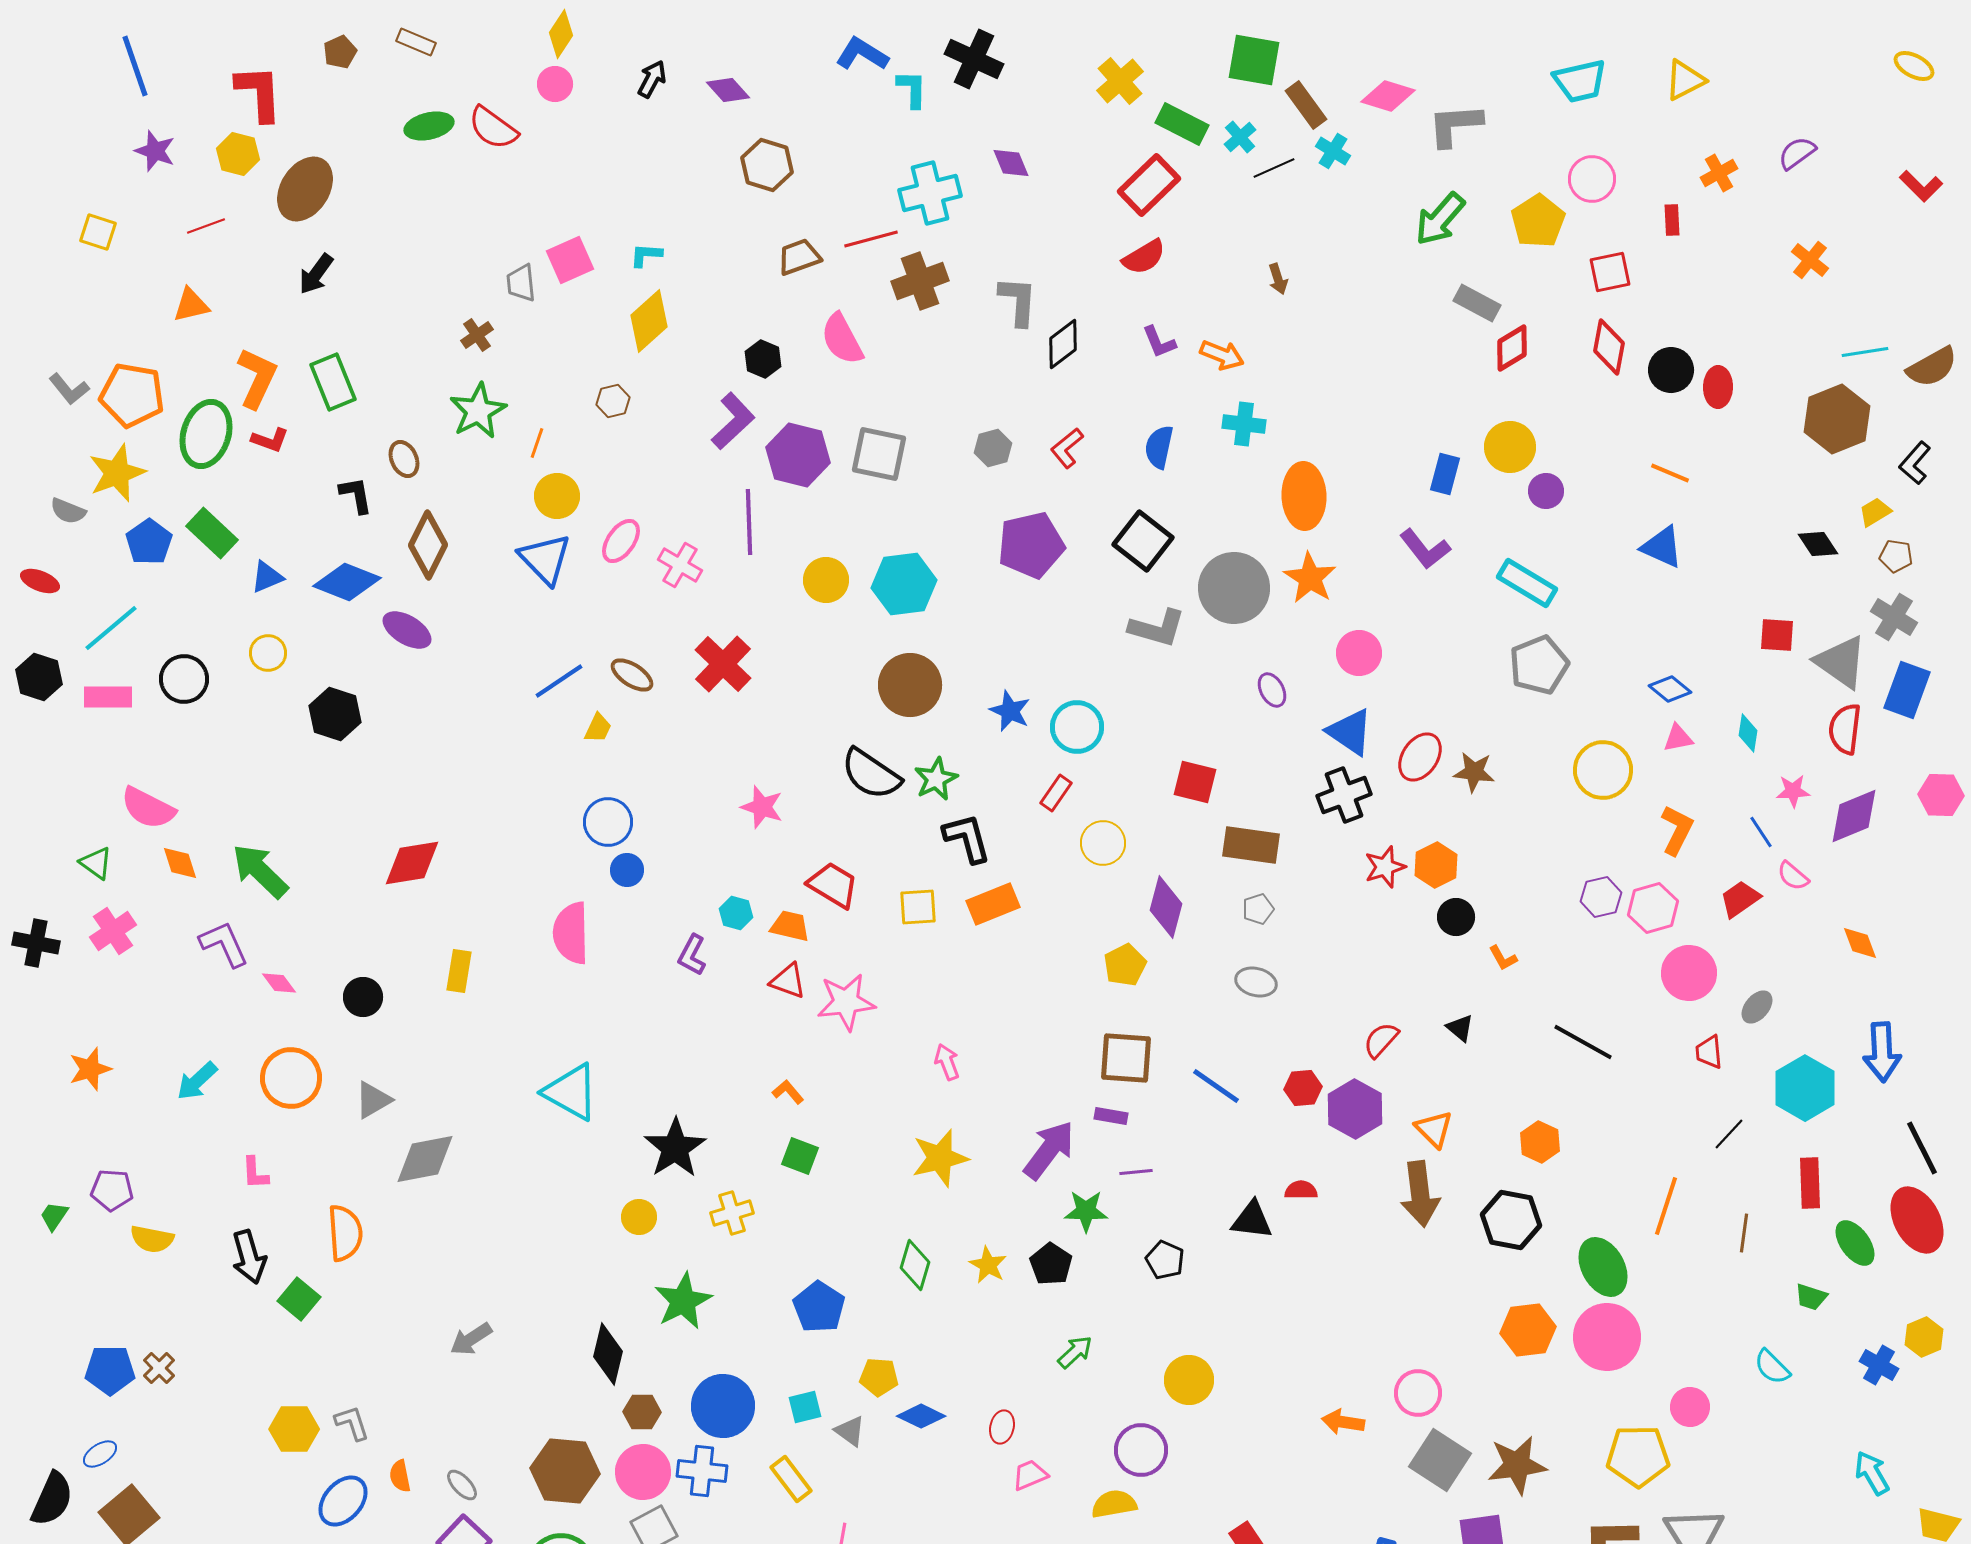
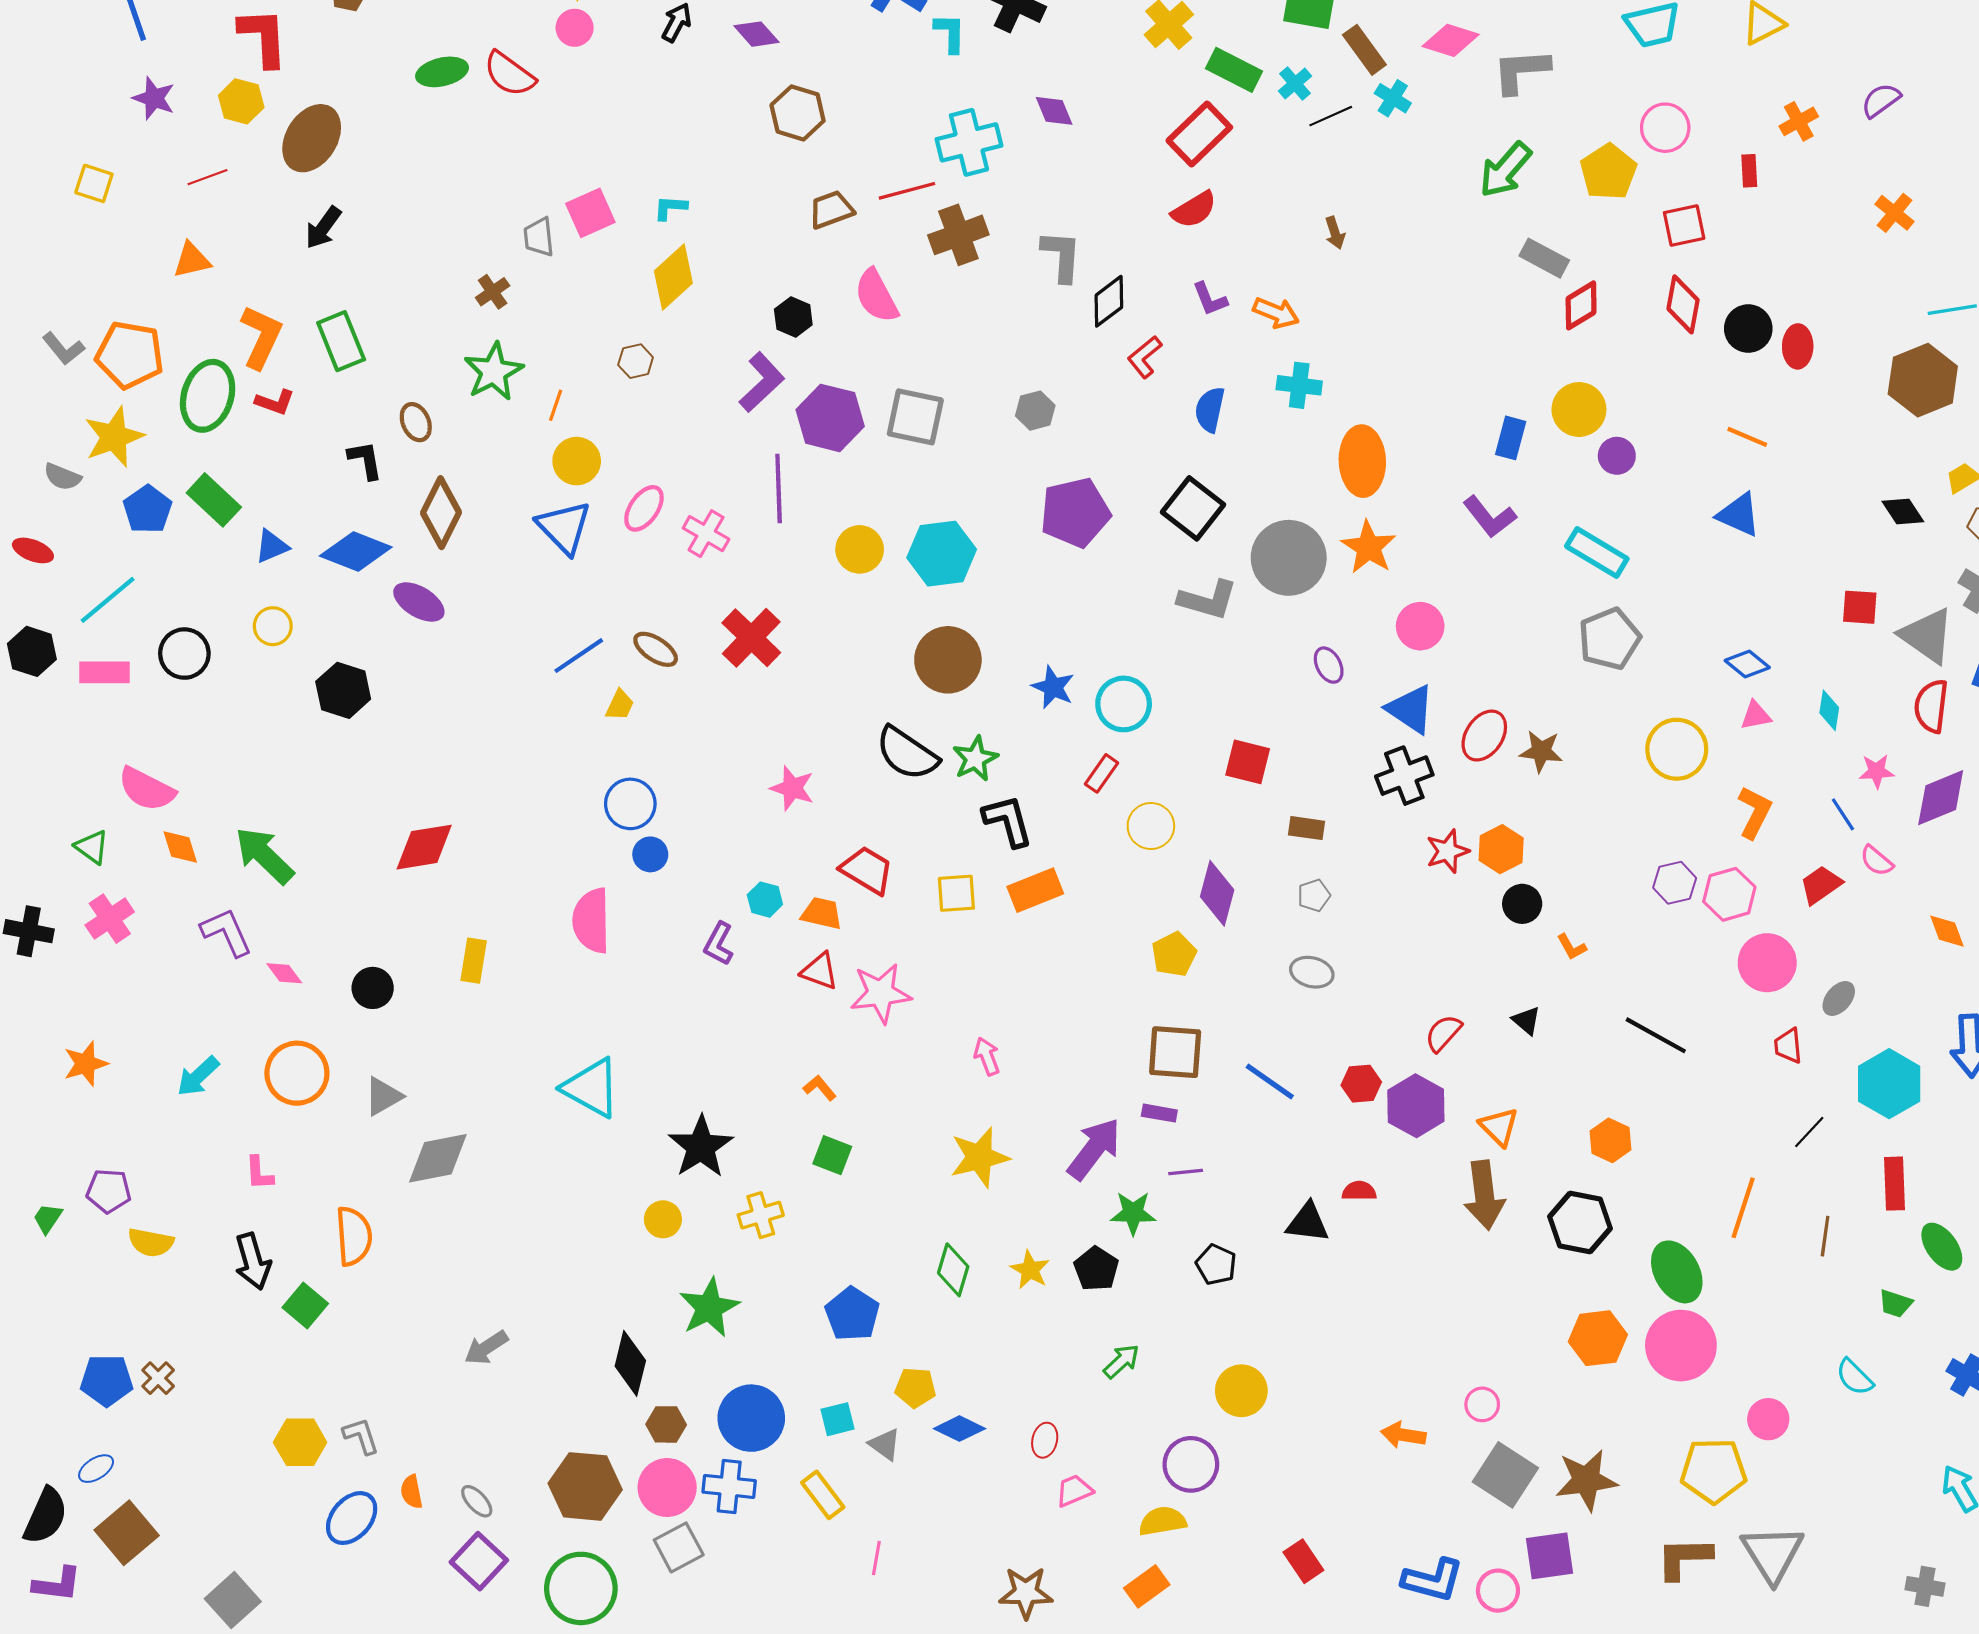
red L-shape: (1067, 448) -> (1145, 357), moved
brown rectangle: (1251, 845) -> (1307, 828), size x0.6
pink circle: (1418, 1393) -> (1482, 1404), size x0.7

